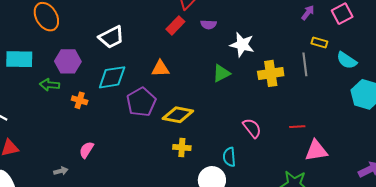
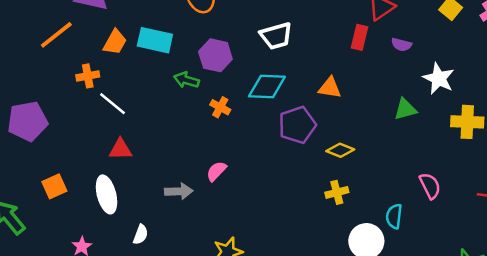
red rectangle: (175, 25) -> (360, 37), turned -42
yellow diamond: (178, 115) -> (340, 150), size x0.7
yellow cross: (182, 148) -> (337, 192), turned -30
gray arrow: (61, 171) -> (179, 191), size x1.5

